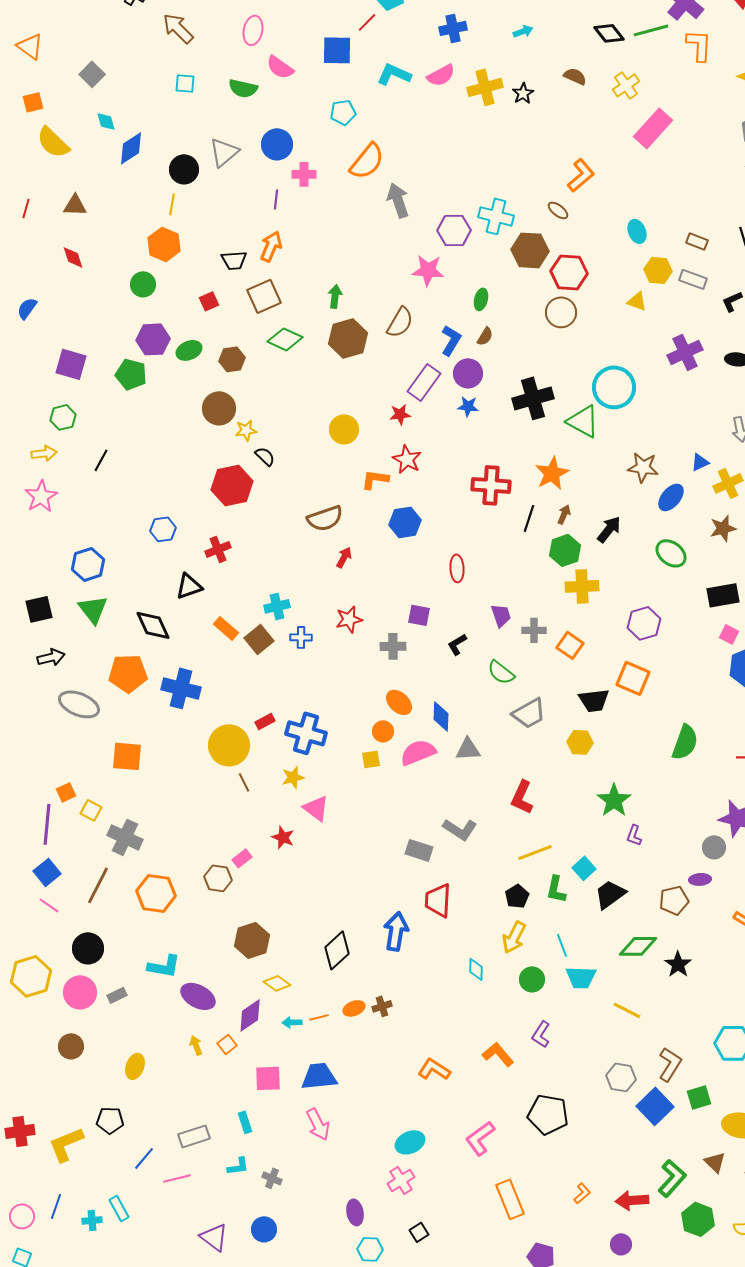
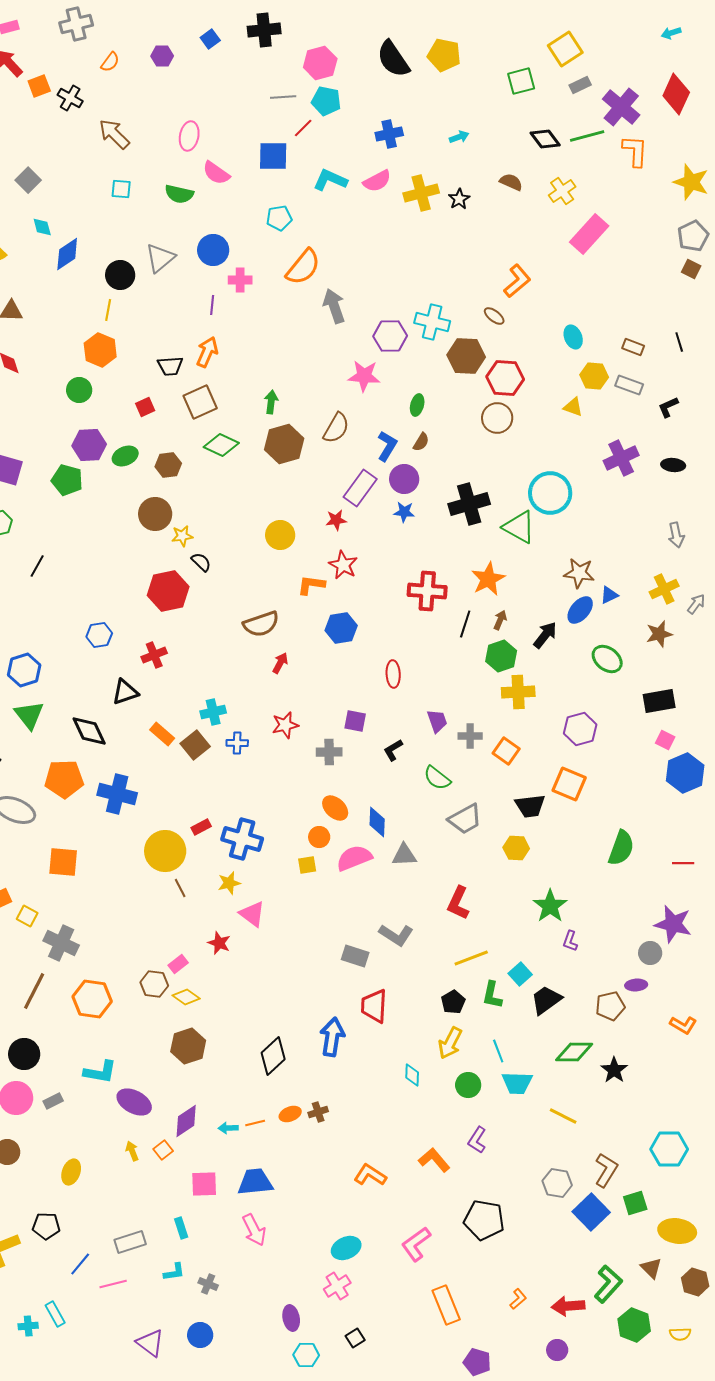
blue triangle: (700, 462) -> (609, 595), moved
blue ellipse: (671, 497) -> (580, 610), moved
yellow diamond: (277, 983) -> (186, 997), moved

